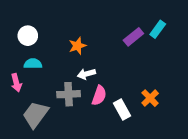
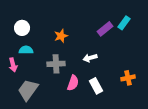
white arrow: (86, 74) -> (90, 58), moved
gray cross: (69, 94) -> (56, 64), moved
pink semicircle: (99, 95) -> (73, 83), moved
orange cross: (150, 98) -> (128, 78), moved, turned 32

